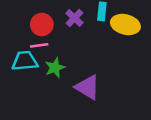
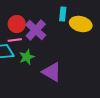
purple cross: (74, 18) -> (36, 30), moved, size x1.5

